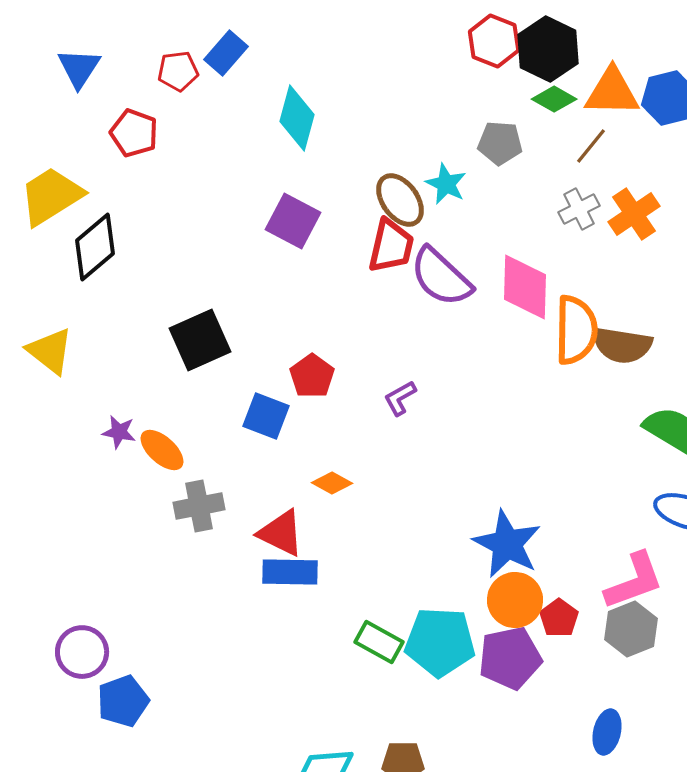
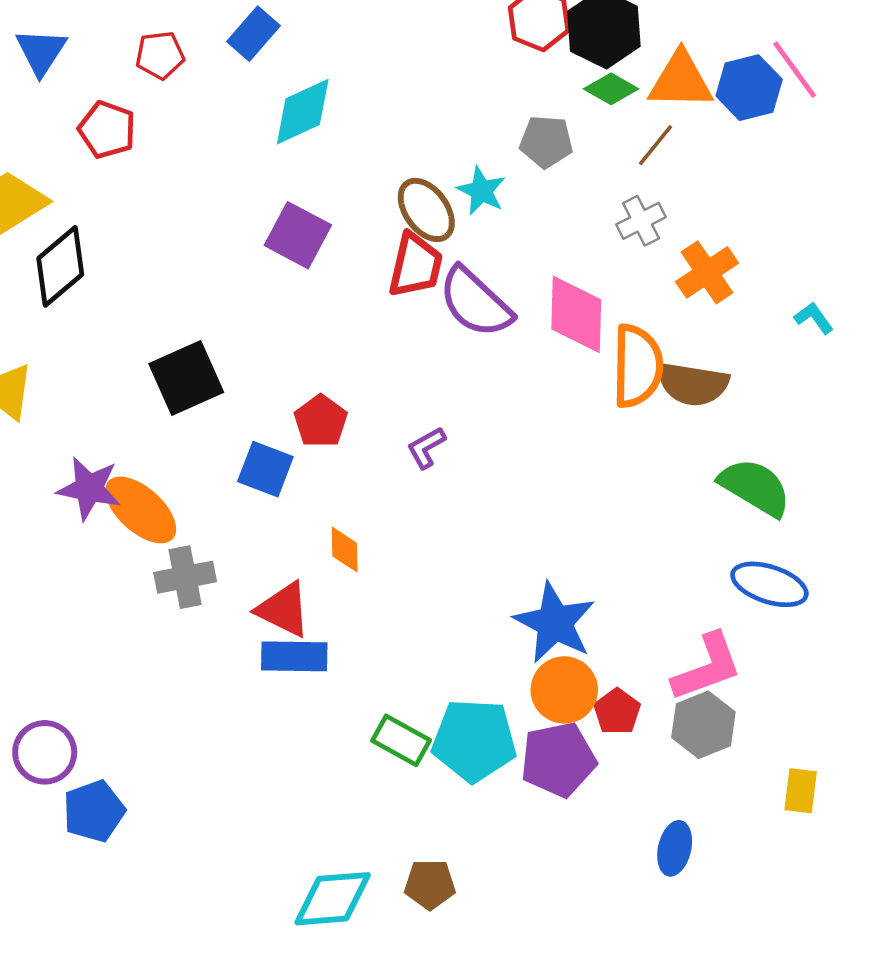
blue rectangle: (226, 53) -> (253, 34), moved
cyan diamond: (297, 118) -> (303, 112), turned 50
orange cross: (634, 214) -> (707, 272), moved
purple star: (119, 432) -> (89, 488), size x1.6
orange ellipse: (162, 450) -> (141, 510), size x1.4
orange diamond: (332, 483) -> (345, 550), turned 60

